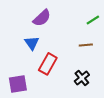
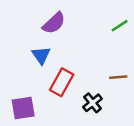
brown line: (86, 45) -> (118, 77), moved
black cross: (82, 78) -> (93, 103), moved

